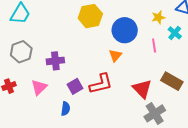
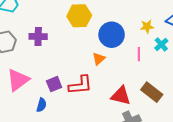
purple cross: (55, 61) -> (38, 36), moved
pink triangle: (39, 87) -> (18, 80), size x1.4
red triangle: (142, 89) -> (121, 96), turned -40

